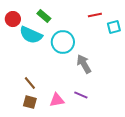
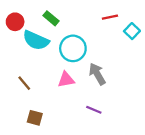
cyan square: (114, 27) -> (132, 31), turned -32
brown line: (30, 83) -> (24, 83), moved
pink triangle: (57, 100) -> (66, 80), moved

